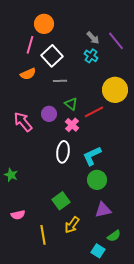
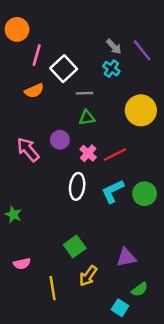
orange circle: (44, 24) -> (17, 29), moved
gray line: (60, 81) -> (84, 93), moved
green triangle: (71, 104) -> (87, 118), moved, turned -48
red line: (94, 112) -> (115, 154), moved
green circle: (97, 180) -> (145, 194), moved

